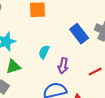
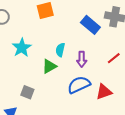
green triangle: (13, 67) -> (49, 66), moved

